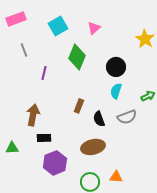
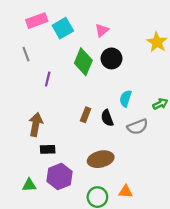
pink rectangle: (16, 19) -> (37, 21), moved
black circle: (116, 67) -> (112, 58), moved
black semicircle: (99, 119) -> (107, 118), moved
green triangle: (12, 148) -> (29, 185), moved

